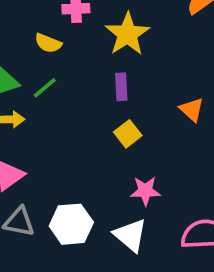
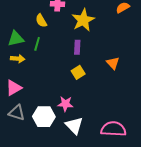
yellow semicircle: (48, 43) -> (41, 21), turned 32
green line: (45, 88) -> (37, 44), turned -40
pink star: (145, 191) -> (65, 104), moved

